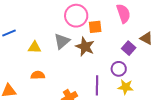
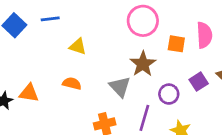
orange square: (95, 27) -> (176, 44), moved
gray triangle: (62, 41) -> (120, 87), moved, turned -48
purple circle: (119, 69) -> (169, 94), moved

